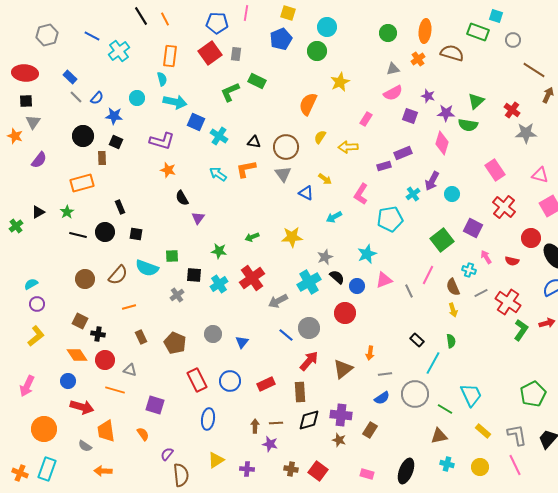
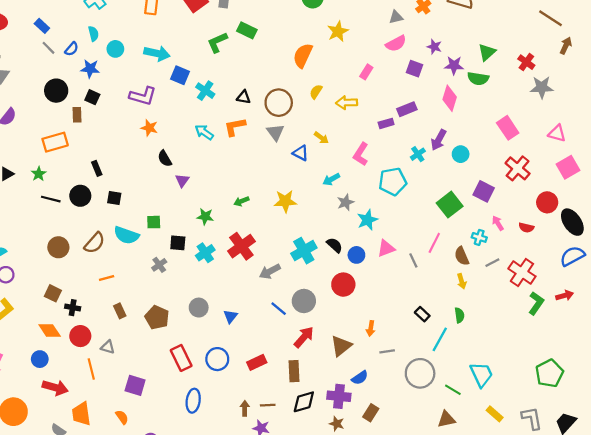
cyan semicircle: (162, 79) -> (93, 34), moved
gray star: (325, 257) -> (346, 202), moved
orange line: (115, 390) -> (91, 369), turned 60
blue semicircle: (382, 398) -> (360, 378), moved

